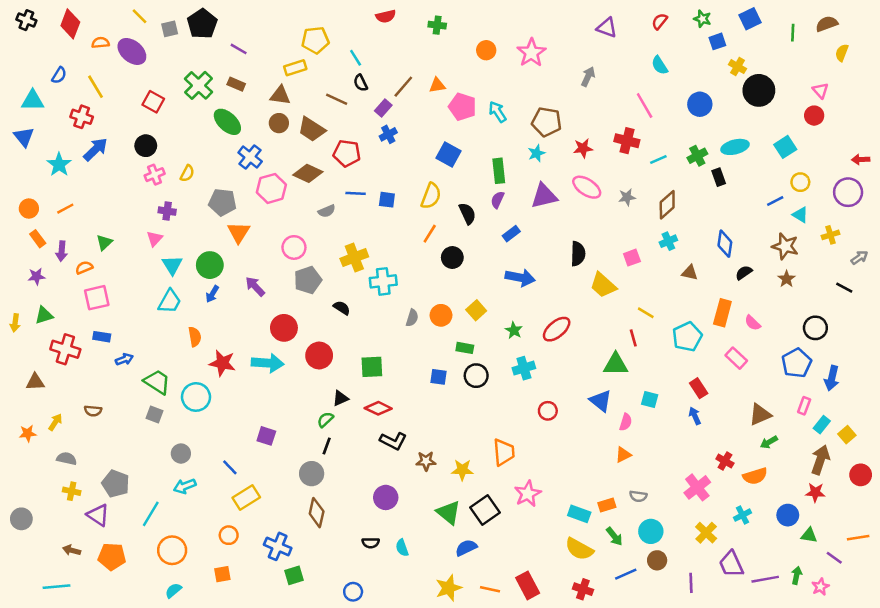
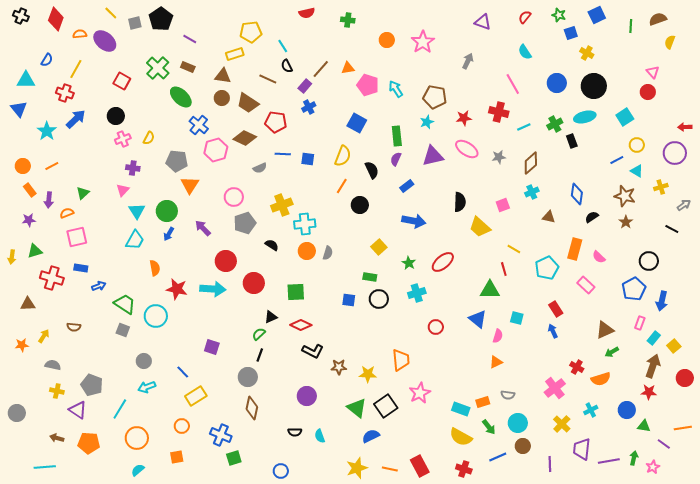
yellow line: (95, 87) -> (76, 69), turned 60
black circle: (759, 90) -> (594, 86), moved
orange circle: (441, 315) -> (307, 251), moved
purple trapezoid: (731, 564) -> (582, 449), turned 30

